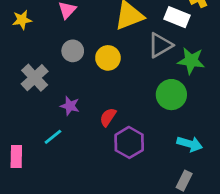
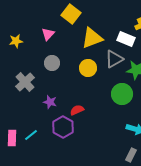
yellow circle: (108, 58) -> (88, 68), moved
red semicircle: (108, 117) -> (77, 110), turned 32
cyan line: (53, 137) -> (31, 135), moved
purple hexagon: (129, 142) -> (63, 127), moved

